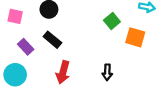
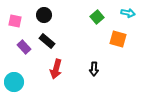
green square: (112, 21) -> (97, 17), moved
cyan circle: (15, 75) -> (14, 82), moved

